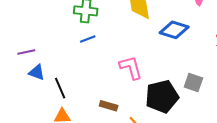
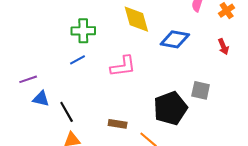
blue line: (88, 39) -> (78, 60), moved
pink L-shape: (131, 67) -> (123, 66), moved, turned 104

